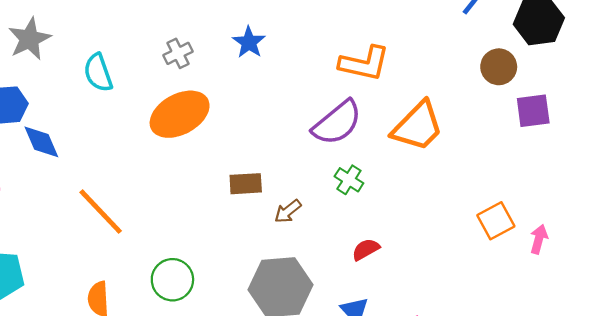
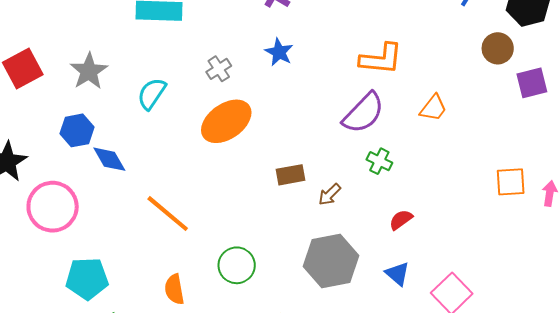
cyan semicircle: (98, 73) -> (152, 94), turned 60
orange trapezoid: (418, 126) -> (433, 108), size x0.6
orange square: (496, 221) -> (511, 182), turned 32

